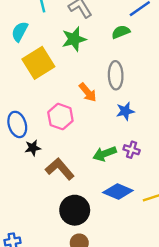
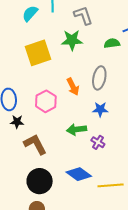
cyan semicircle: (20, 32) -> (30, 13), moved
green arrow: (105, 154) -> (76, 129), moved

